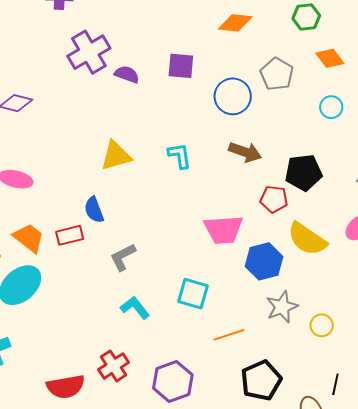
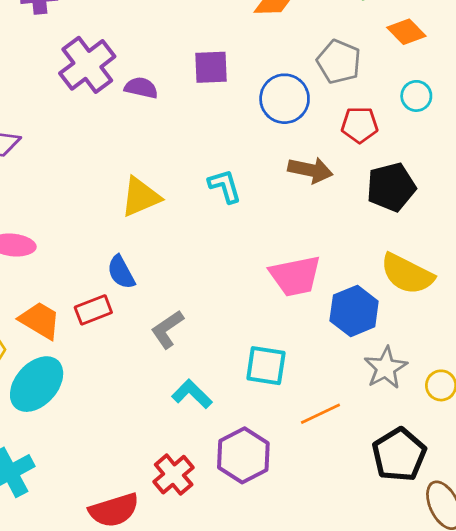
red pentagon: (274, 199) -> (360, 125), moved
black pentagon: (261, 380) -> (399, 455), moved
purple hexagon: (173, 382) -> (243, 455), moved

